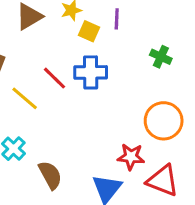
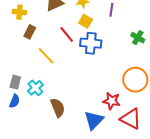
yellow square: (89, 31) -> (86, 21), moved
red line: (54, 78) -> (67, 34), moved

